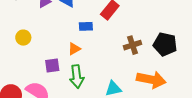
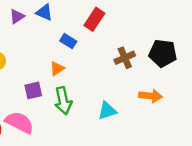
blue rectangle: (86, 26) -> (68, 41), turned 40
orange arrow: (151, 80) -> (150, 96), size x0.7

